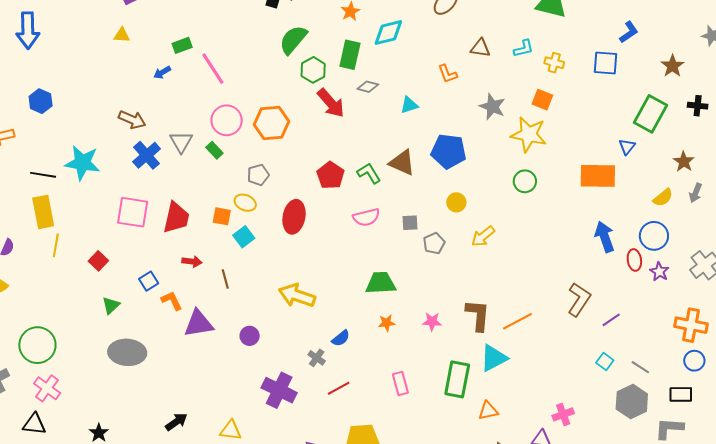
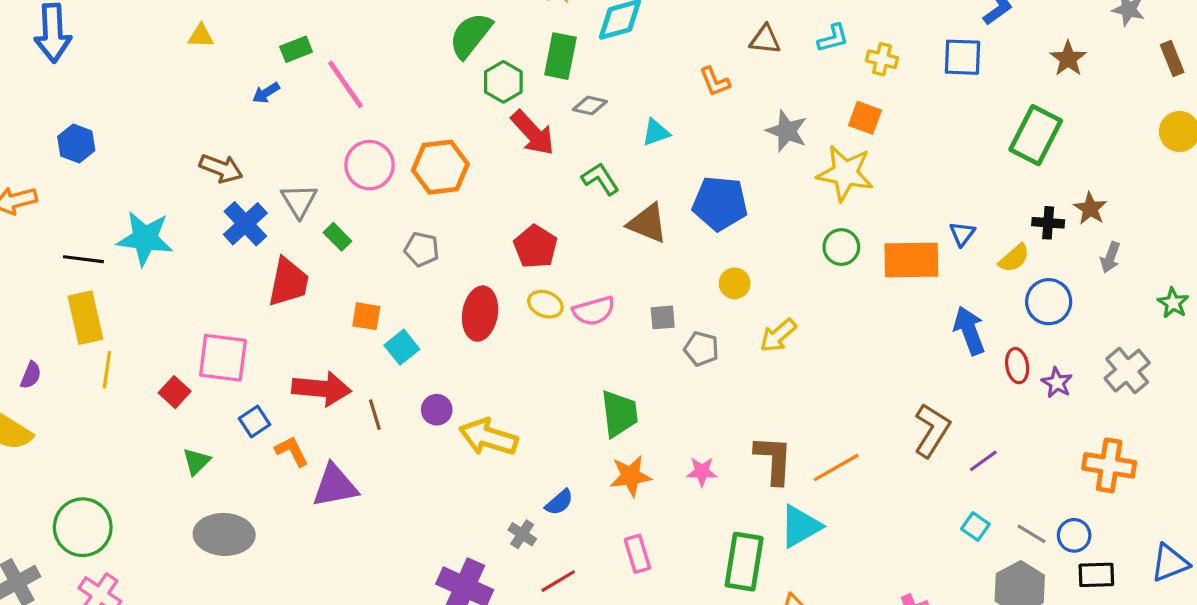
black cross: (698, 106) -> (1048, 223), moved
blue triangle: (627, 147) -> (962, 234), moved
green rectangle: (214, 150) -> (337, 237), moved
green L-shape: (369, 173) -> (600, 179), moved
gray pentagon: (258, 175) -> (422, 249), turned 30
orange rectangle: (598, 176) -> (911, 260), moved
yellow semicircle: (663, 198) -> (1014, 258), moved
yellow ellipse: (245, 203) -> (545, 304), moved
pink square: (133, 212) -> (223, 358), moved
red trapezoid: (176, 218) -> (288, 282), moved
blue circle: (654, 236) -> (1049, 302), moved
gray pentagon: (434, 243) -> (701, 349), turned -30
red arrow: (192, 262) -> (322, 389), size x1.8
green trapezoid: (381, 283) -> (619, 414), turned 88
orange star: (387, 323) -> (631, 476), size x1.5
purple circle: (250, 336) -> (437, 410), moved
blue circle: (694, 361) -> (1074, 535), moved
pink rectangle: (400, 384) -> (637, 554), moved

